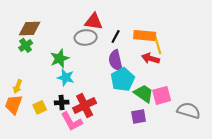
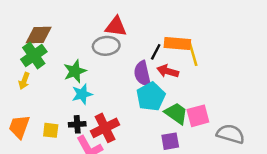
black line: (116, 36) -> (156, 52), moved
green cross: (26, 45) -> (34, 56), size x1.5
red arrow: (151, 58) -> (168, 71), moved
cyan star: (66, 77) -> (82, 94), turned -30
yellow arrow: (18, 86) -> (24, 81), moved
yellow square: (40, 107) -> (51, 130), turned 32

